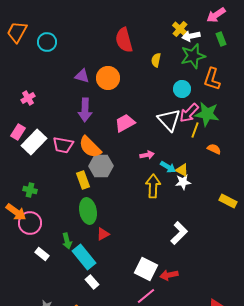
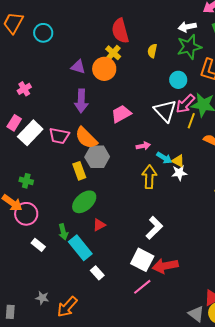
yellow cross: (180, 29) -> (113, 53), moved
green ellipse: (88, 211) -> (84, 202), turned 60
white L-shape: (179, 233) -> (154, 228), moved
red arrow: (169, 275) -> (165, 266), size x1.4
white rectangle: (92, 282) -> (97, 273), moved

